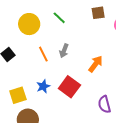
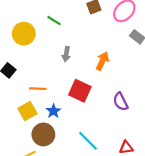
orange line: (43, 54) -> (38, 89), moved, turned -49
blue star: (43, 86) -> (53, 111), moved

